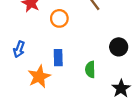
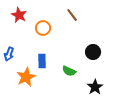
green semicircle: (90, 69) -> (69, 71), turned -64

